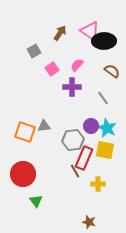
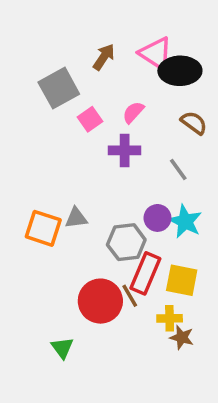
gray square: (34, 51) -> (59, 88), size x1.6
yellow square: (105, 150) -> (182, 280), moved
red circle: (23, 174) -> (100, 301), moved
brown star: (89, 222) -> (182, 337), moved

